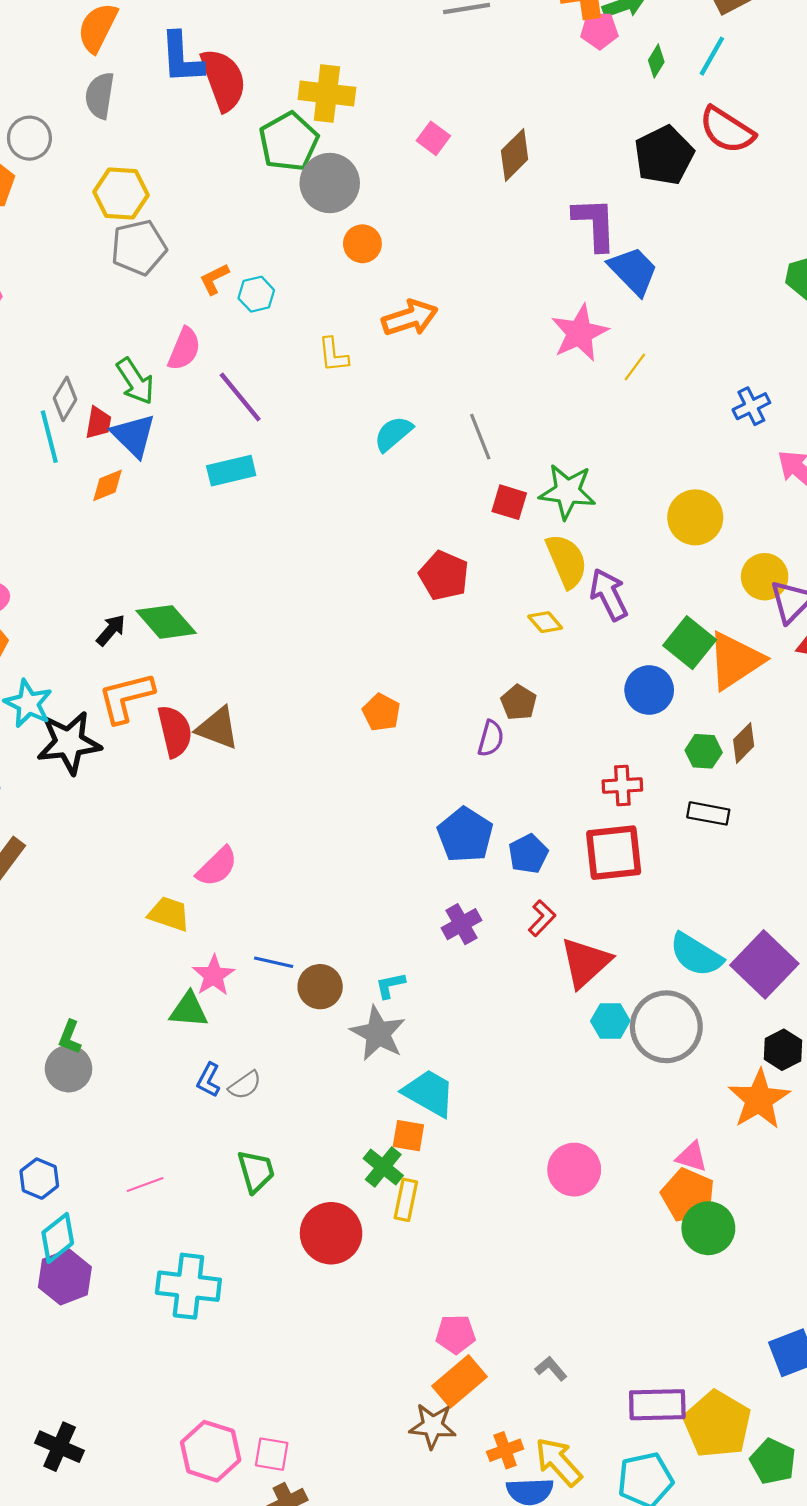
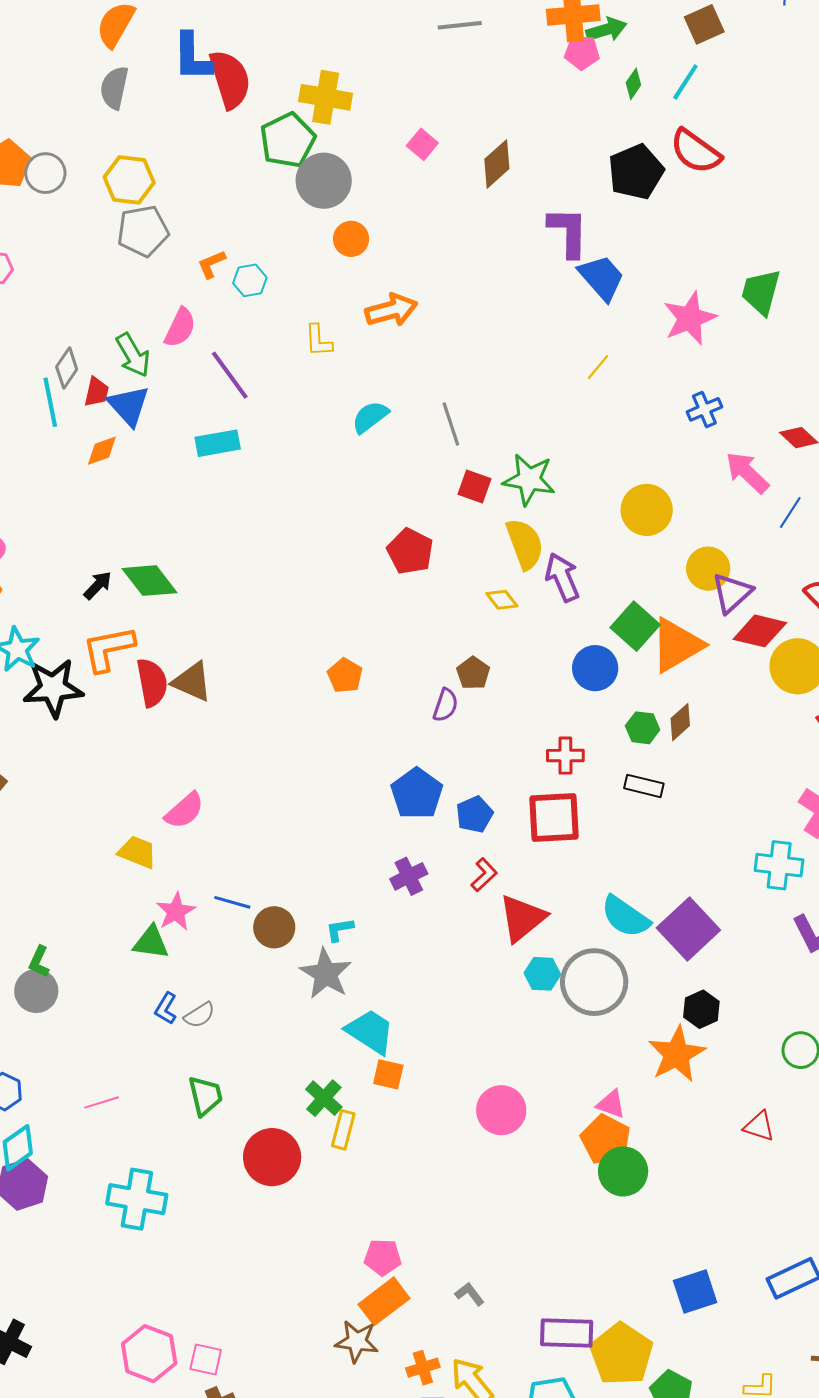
gray circle: (29, 138) -> (45, 173), moved
pink star: (580, 333) -> (690, 318), moved
orange square: (408, 1136) -> (388, 1074), moved

